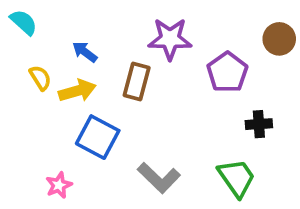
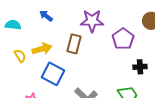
cyan semicircle: (24, 22) -> (13, 25), moved, turned -35
blue arrow: (85, 52) -> (46, 16), moved
yellow semicircle: (40, 78) -> (20, 56), moved

